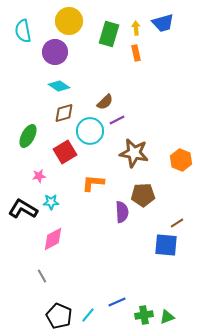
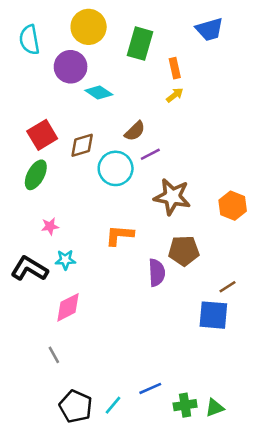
yellow arrow: (136, 28) -> (175, 95), moved, turned 56
cyan diamond: (59, 86) -> (99, 92), moved
red square: (65, 152) -> (42, 135), moved

